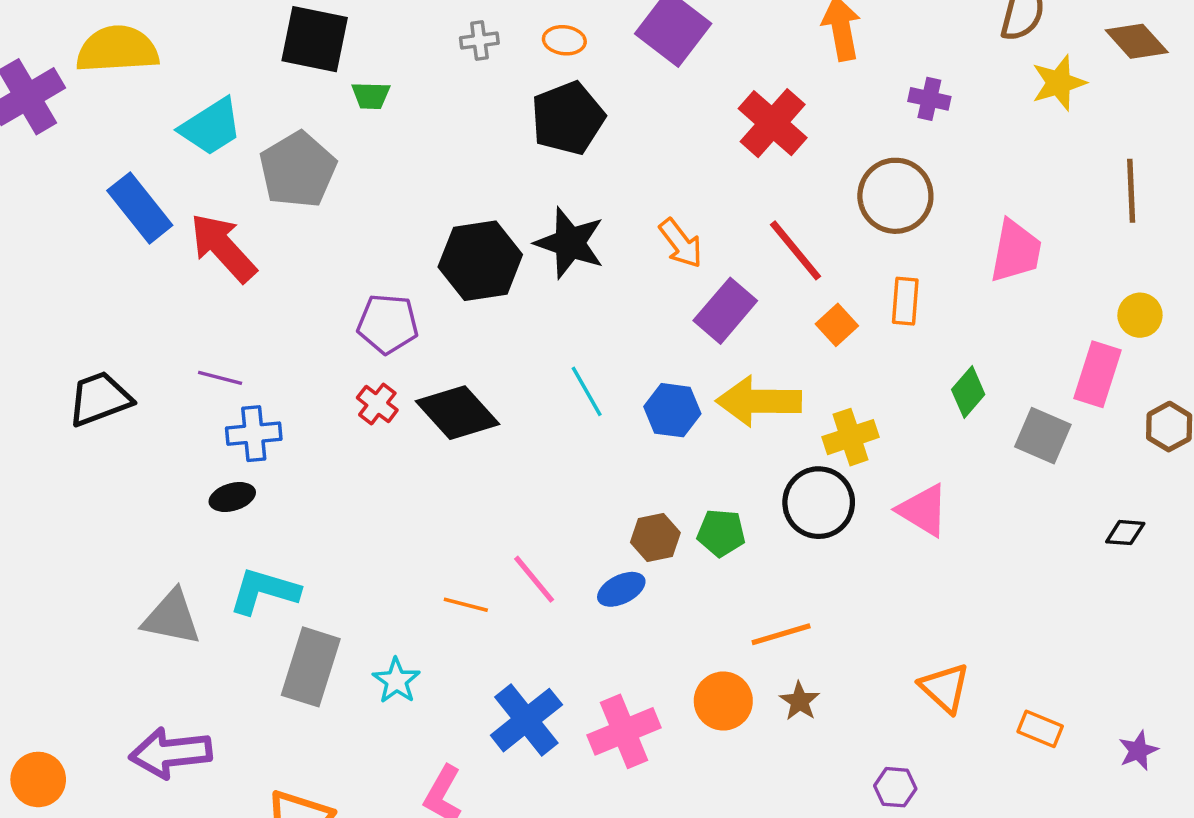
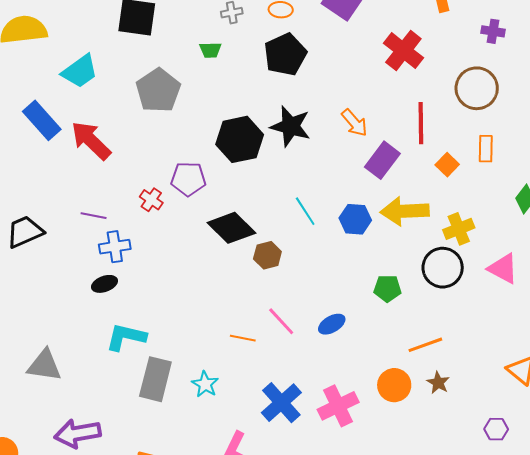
green trapezoid: (371, 96) -> (210, 50), moved
gray pentagon: (298, 170) -> (158, 90), moved
red line: (796, 250) -> (421, 123), turned 42
red cross: (377, 404) -> (151, 200), moved
brown hexagon: (655, 537) -> (267, 255), moved
gray triangle: (172, 618) -> (44, 365), moved

